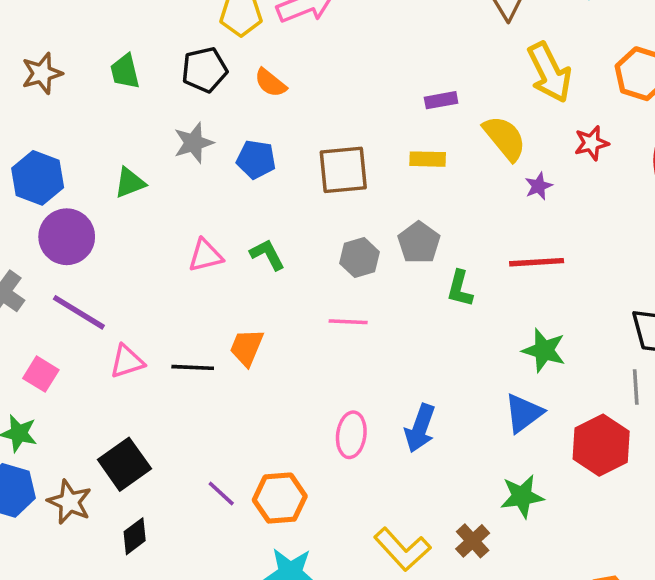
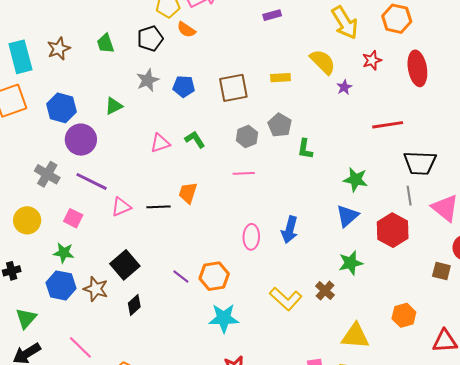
orange semicircle: (270, 83) -> (186, 30), moved
purple rectangle: (441, 100) -> (272, 15), moved
red line: (537, 262) -> (388, 125), moved

